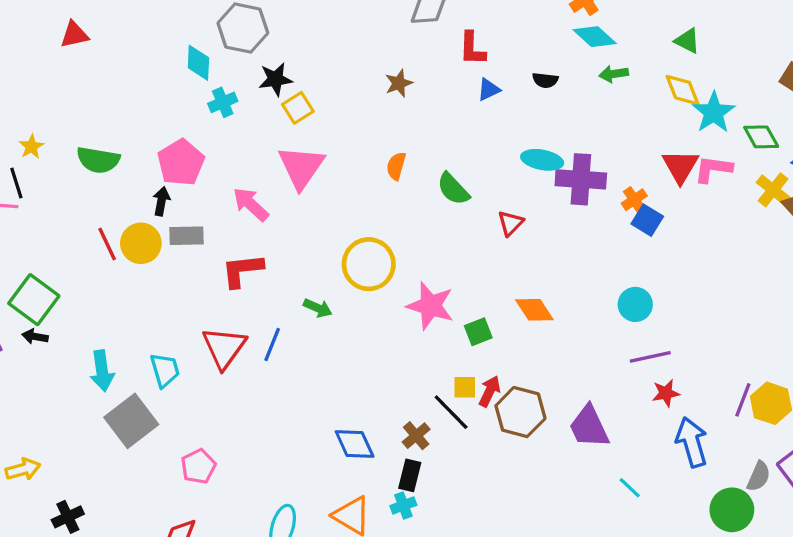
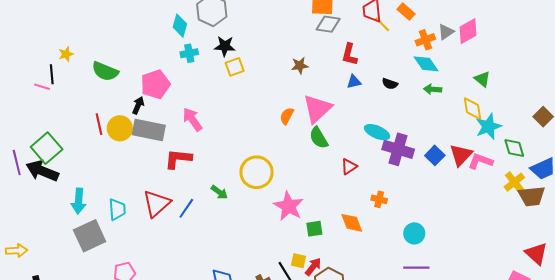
pink triangle: (301, 167) -> (317, 109), moved
orange cross: (634, 200) -> (379, 199), moved, turned 35
blue square: (647, 220) -> (435, 155), moved
gray rectangle: (186, 236) -> (149, 130), size x1.5
black arrow: (35, 337) -> (42, 171), size x2.0

